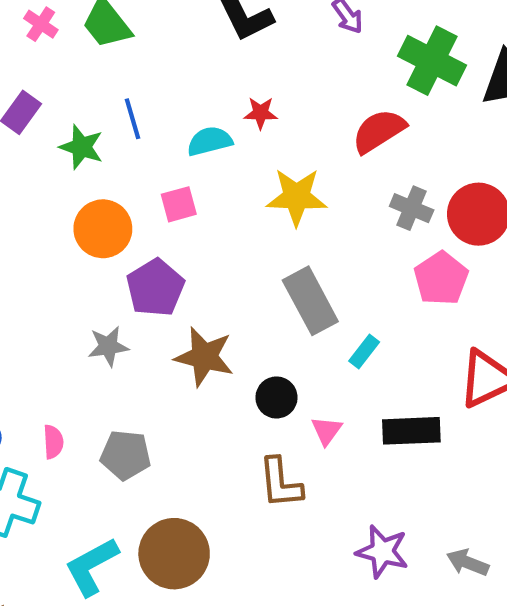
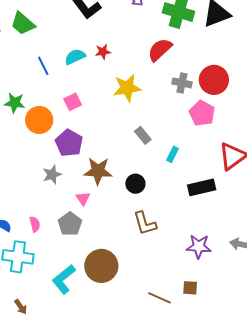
cyan semicircle: (210, 141) -> (75, 57), moved
green star: (81, 147) -> (15, 103), moved
gray rectangle: (310, 301) -> (143, 135), size x0.6
pink triangle: (327, 431) -> (83, 199), moved
gray pentagon: (126, 455) -> (70, 224), turned -30

